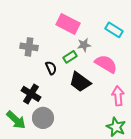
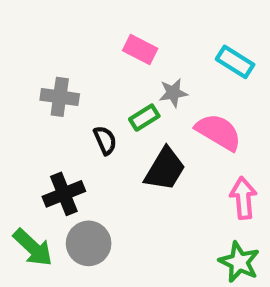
pink rectangle: (68, 24) -> (140, 50), size x0.7
black trapezoid: (80, 82) -> (165, 169), turned -95
black cross: (31, 94) -> (64, 194), turned 36

